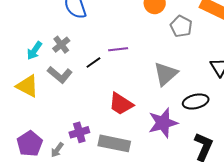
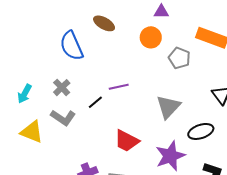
cyan arrow: (34, 51) -> (25, 94), moved

